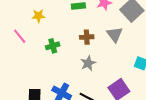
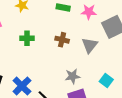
gray star: (88, 63) -> (73, 76), moved

